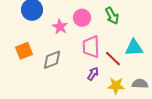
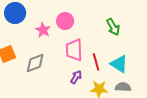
green arrow: (112, 16) -> (113, 27), moved
cyan triangle: (134, 48) -> (119, 64), moved, turned 36
red line: (113, 59) -> (96, 62), turned 30

